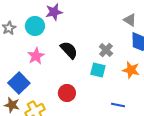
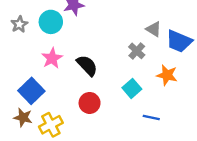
gray triangle: (130, 20) -> (154, 29), moved
black semicircle: (69, 50) -> (87, 65), moved
cyan square: (98, 70) -> (132, 88), moved, turned 35

